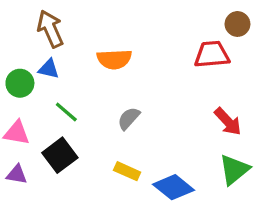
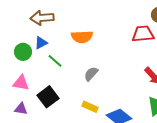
brown arrow: (50, 29) -> (42, 18), turned -70
blue triangle: (49, 69) -> (41, 43), turned -40
green line: (66, 112) -> (55, 61), moved

